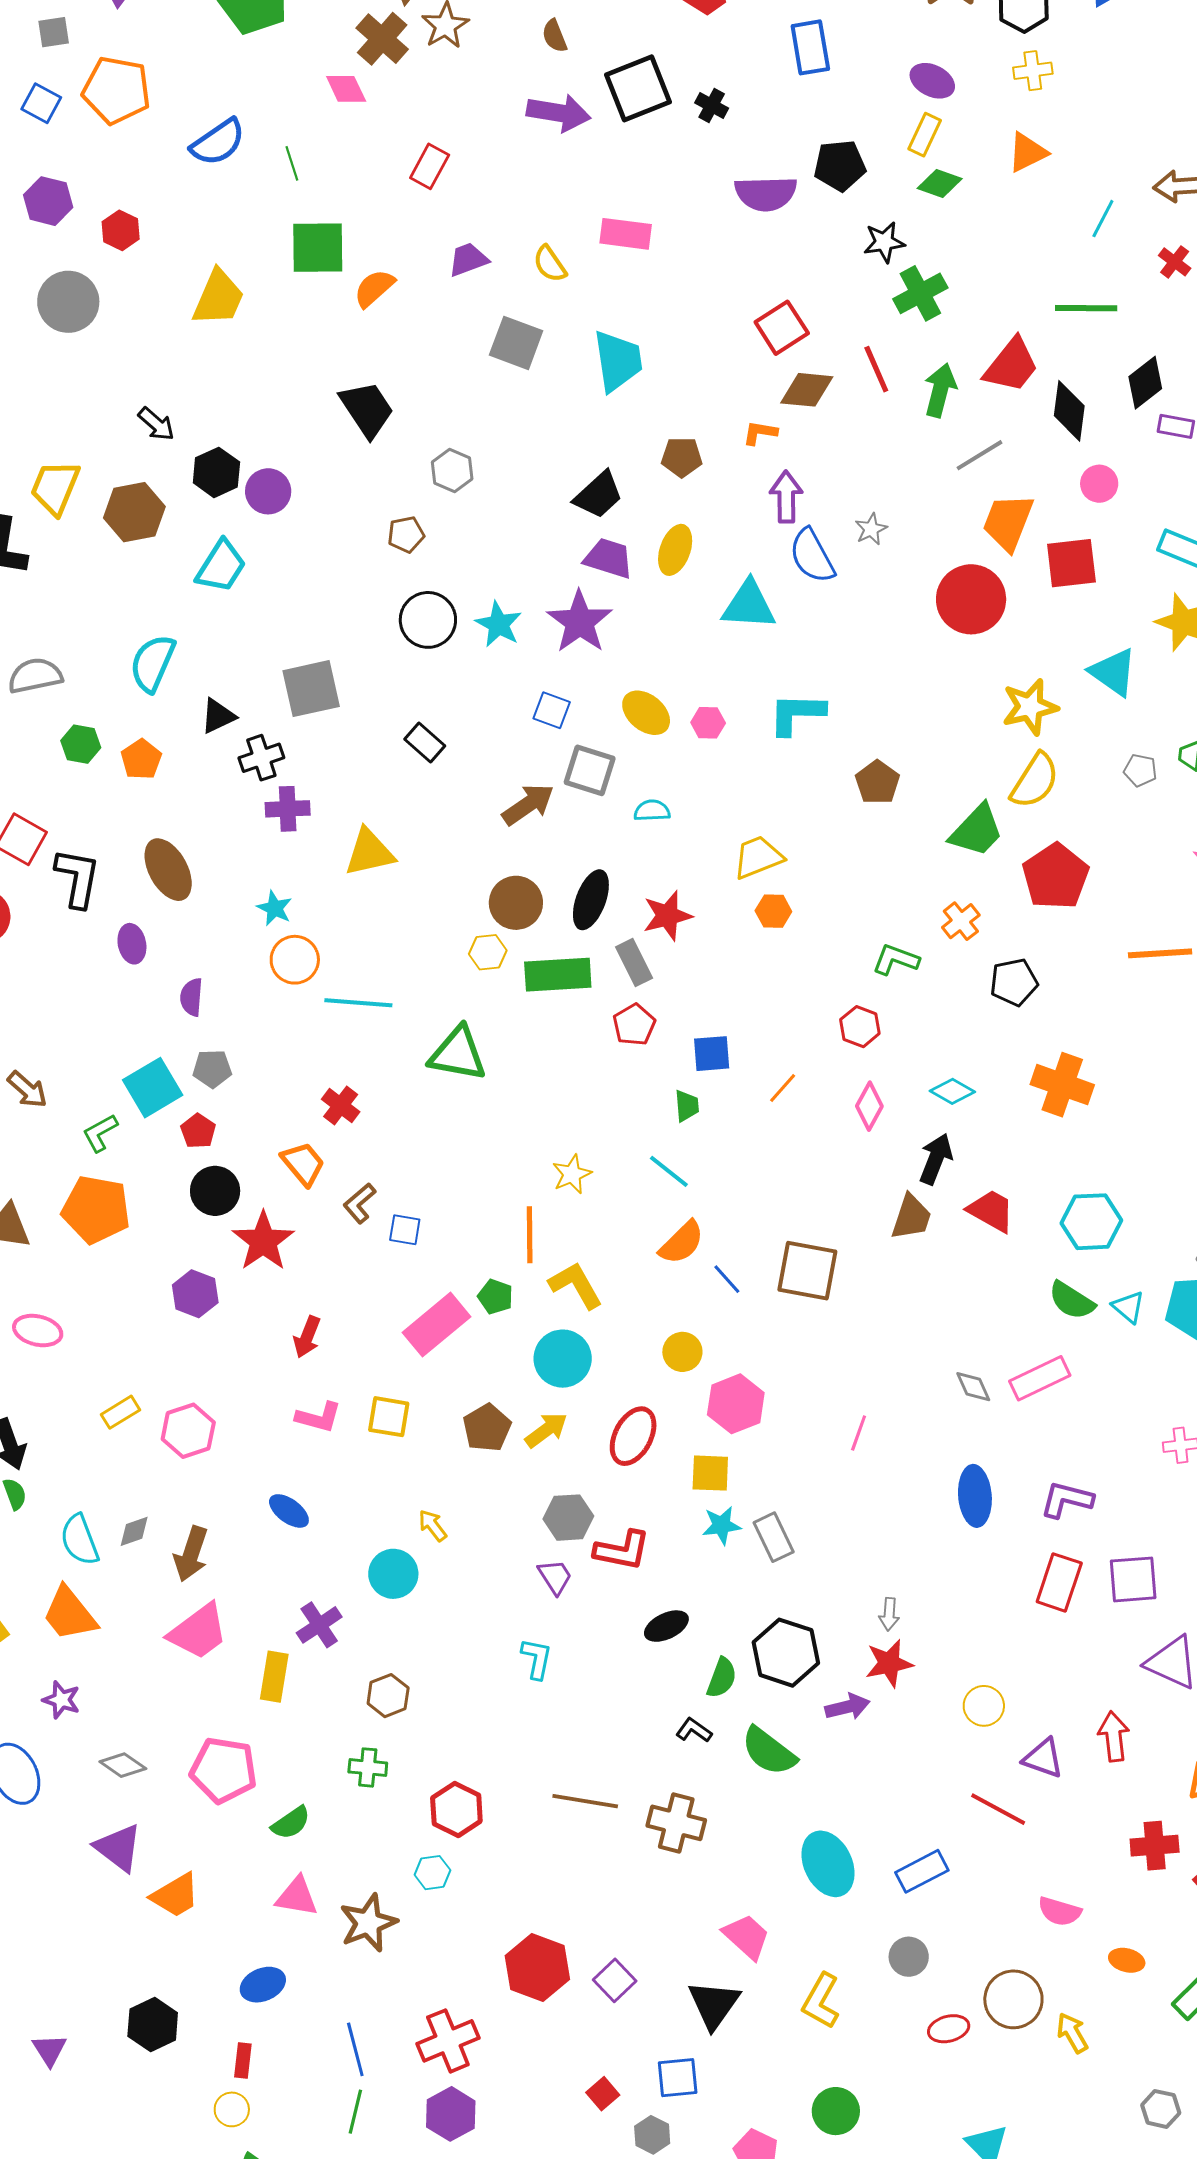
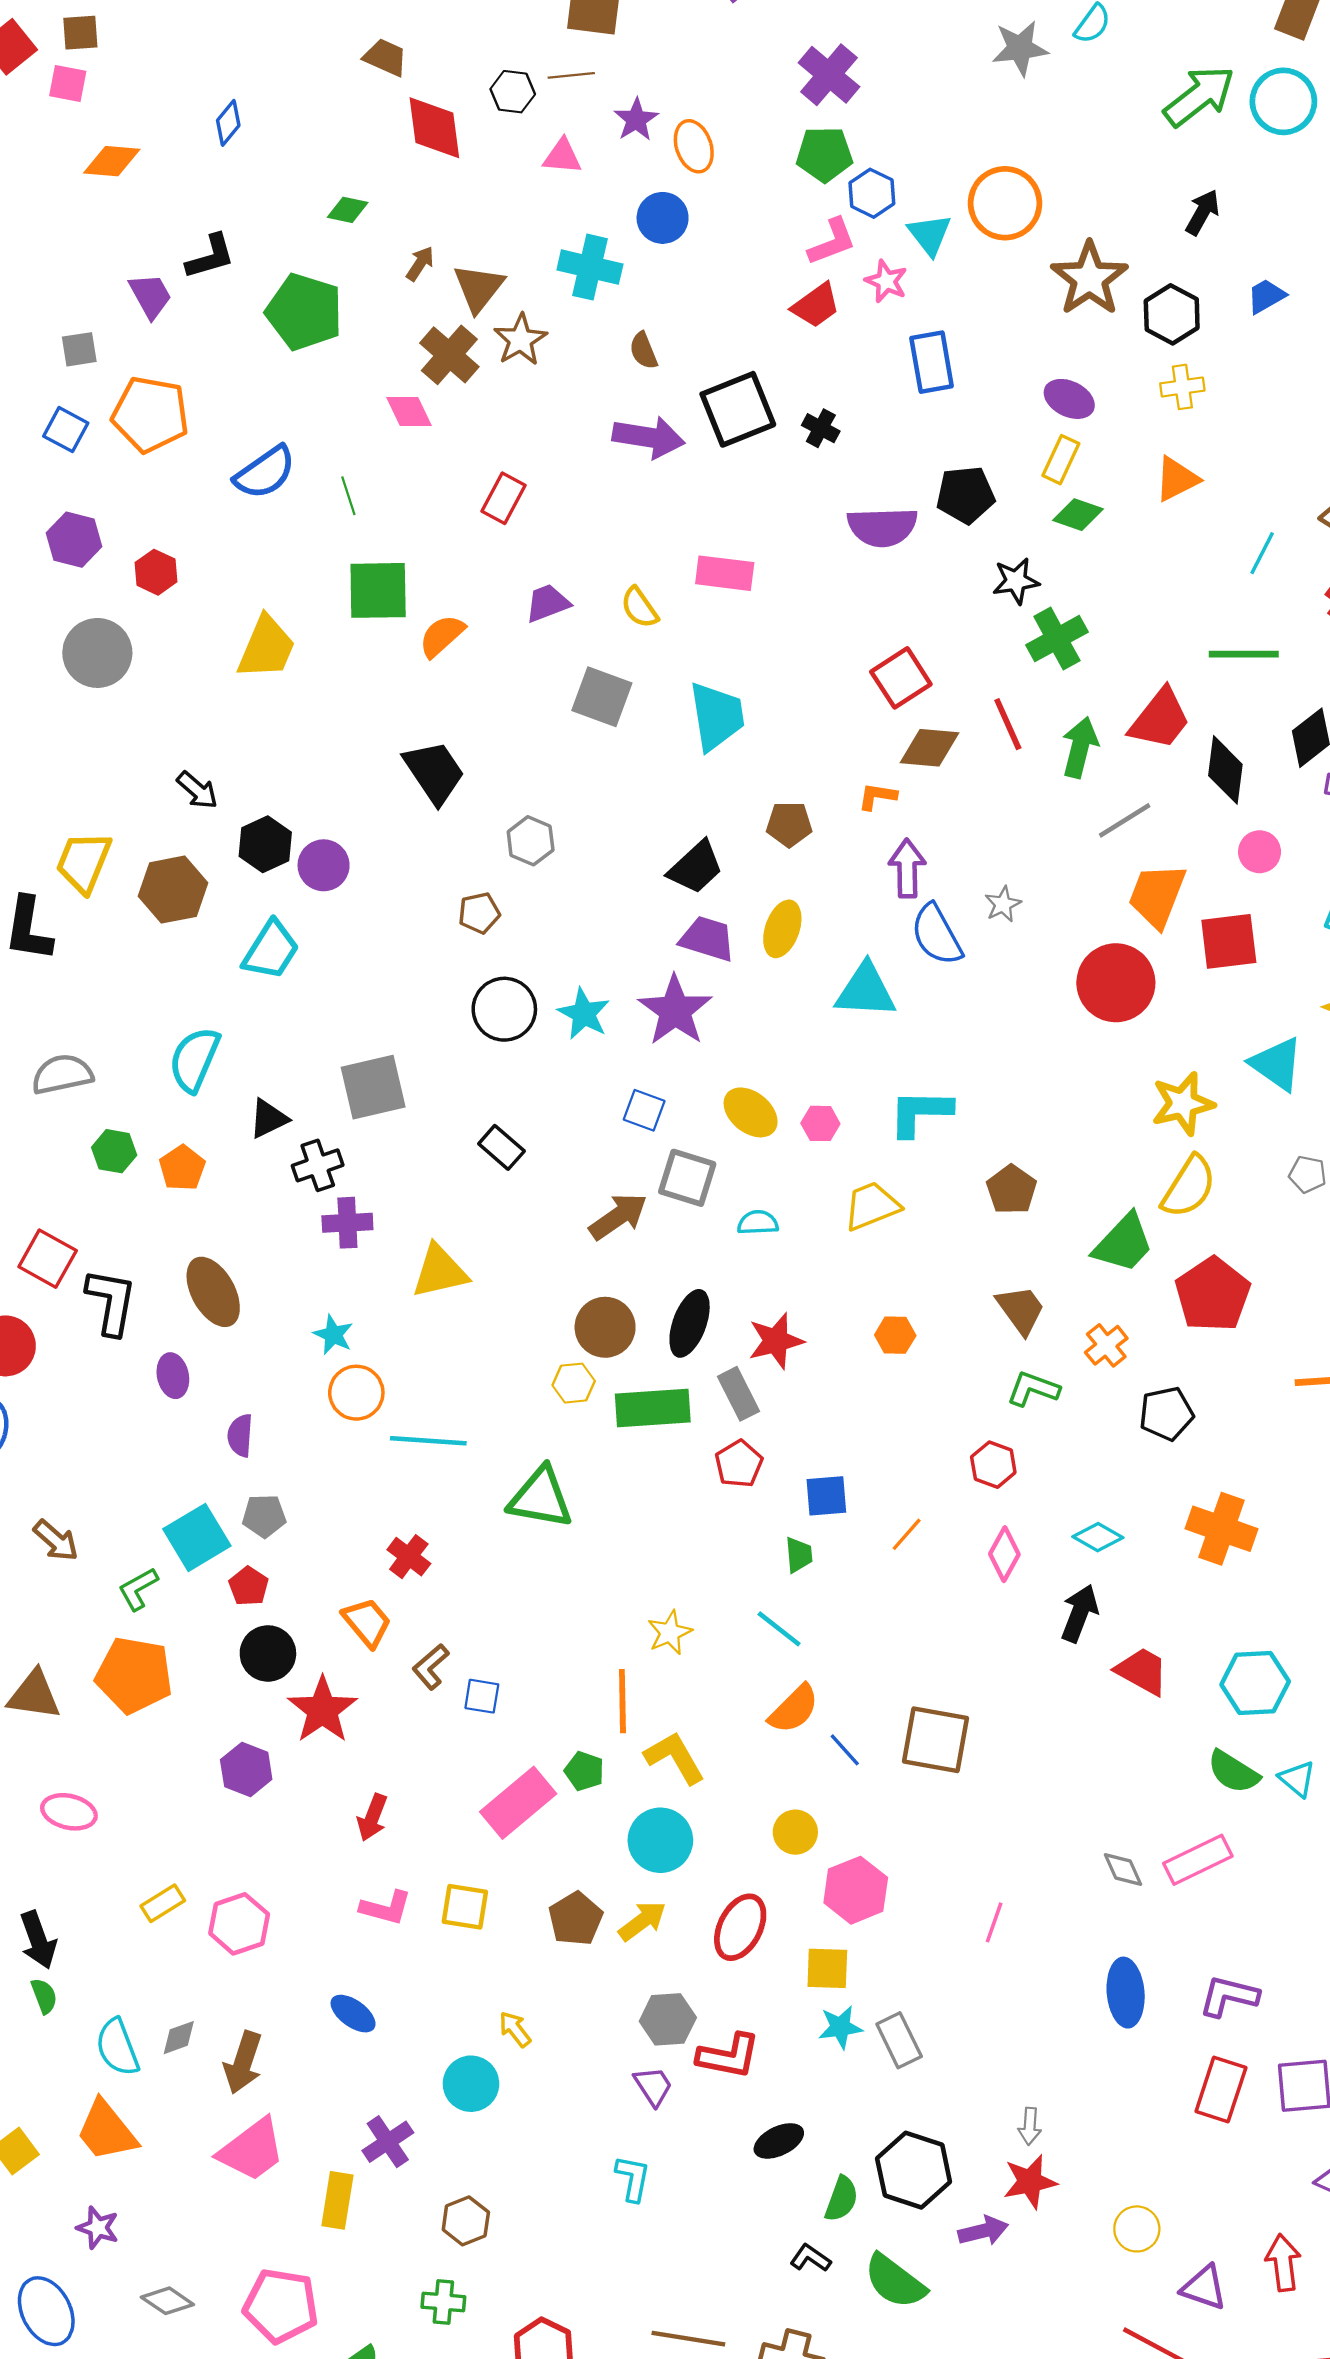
yellow trapezoid: (758, 857) -> (872, 1206), moved
brown trapezoid: (911, 1217) -> (1021, 1310), moved, turned -54

